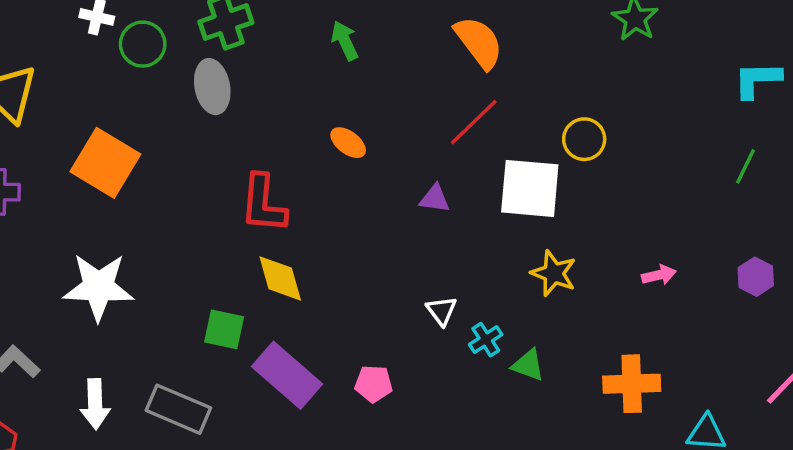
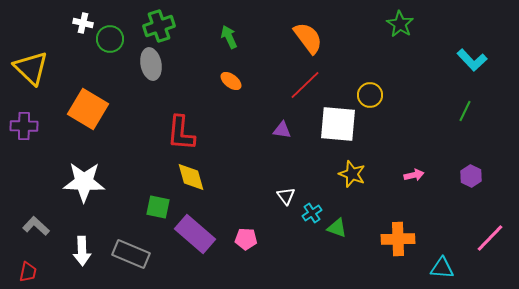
cyan L-shape: (757, 80) -> (472, 60), turned -132
orange ellipse: (348, 143) -> (231, 81), moved

